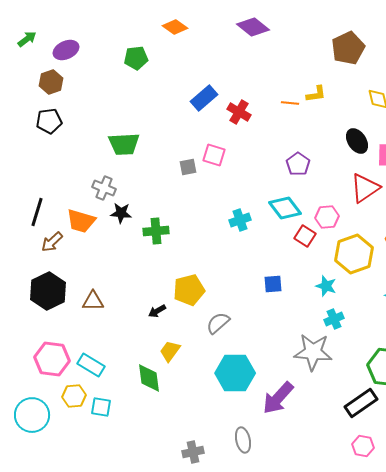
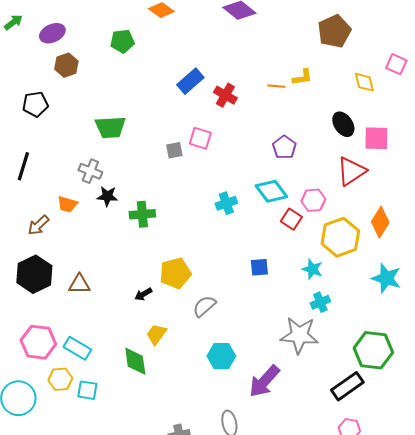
brown hexagon: (51, 82) -> (66, 65), moved
black line: (37, 212) -> (23, 166), moved
orange trapezoid: (81, 221) -> (67, 204), size x0.7
cyan hexagon: (235, 373) -> (221, 356), size x0.7

